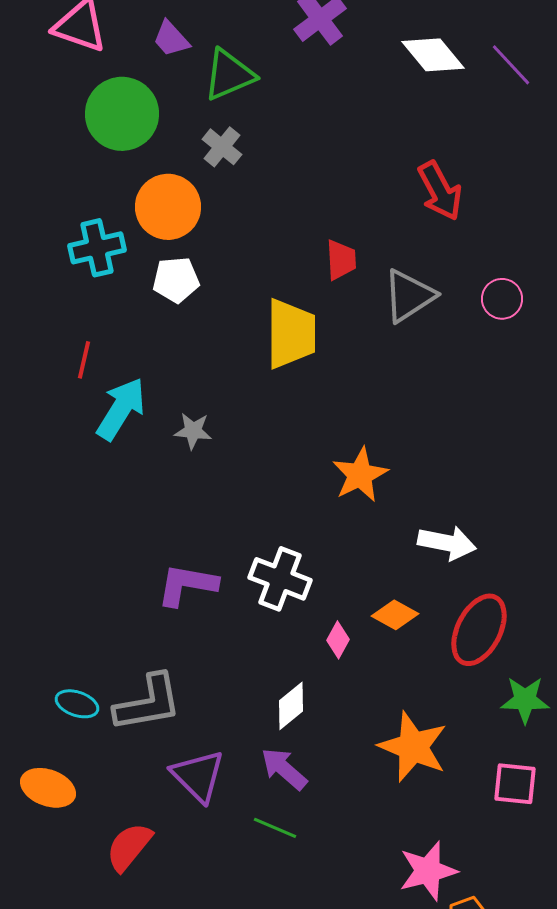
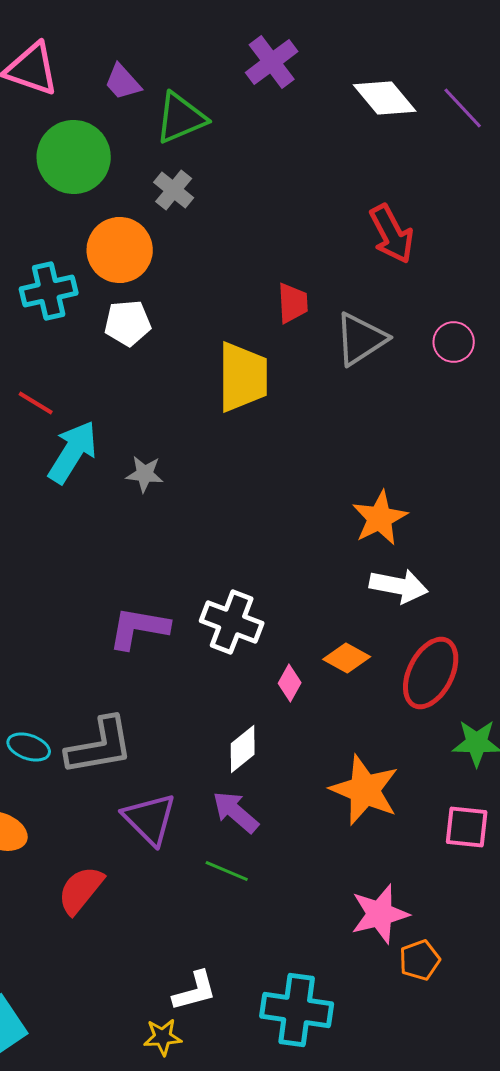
red line: (84, 360) -> (36, 403), turned -72
orange star: (360, 475) -> (380, 518), moved

